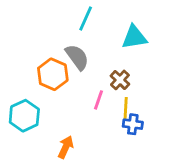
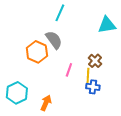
cyan triangle: (134, 37) -> (107, 25), moved
brown cross: (120, 80) -> (95, 61), moved
cyan hexagon: (24, 116) -> (17, 93), moved

